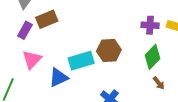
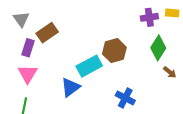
pink triangle: (32, 60) -> (28, 74), moved

